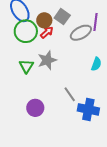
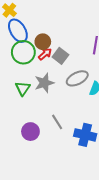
gray square: (62, 17) -> (60, 56), moved
gray ellipse: (81, 33) -> (77, 78), moved
gray line: (70, 94) -> (57, 122), moved

